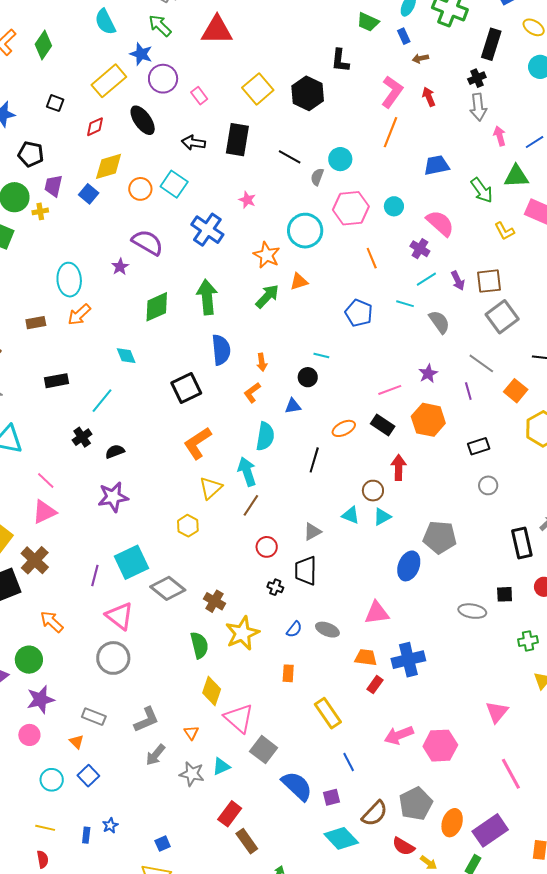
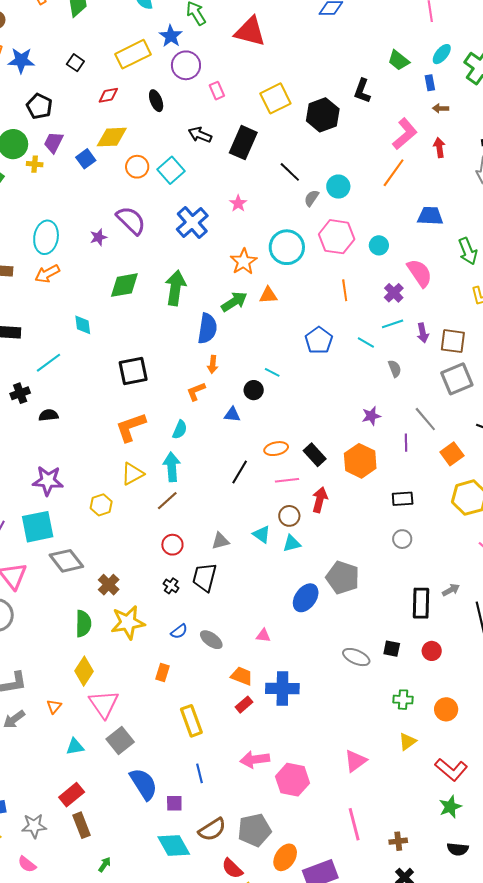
black ellipse: (143, 120) -> (156, 101), size x0.7
gray semicircle: (439, 322) -> (395, 369), size x0.7
blue semicircle: (221, 350) -> (207, 328), moved
pink line: (390, 390) -> (287, 480), moved
cyan semicircle: (265, 436) -> (180, 430), moved, size x0.7
purple star: (113, 497) -> (48, 481), moved
pink triangle: (377, 613) -> (263, 636), size x0.6
gray star: (192, 774) -> (34, 826), moved, turned -30

